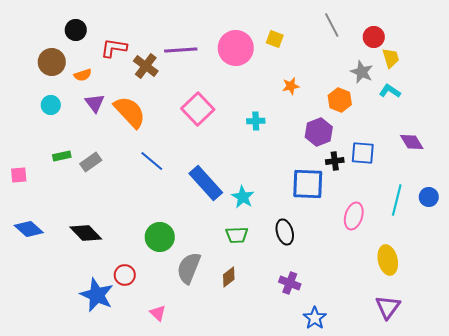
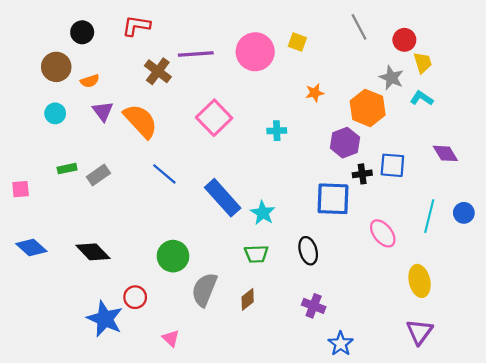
red L-shape: (114, 48) -> (136, 26), moved
orange hexagon: (340, 100) -> (368, 108), size x1.4
pink ellipse: (354, 216) -> (383, 233), turned -56

